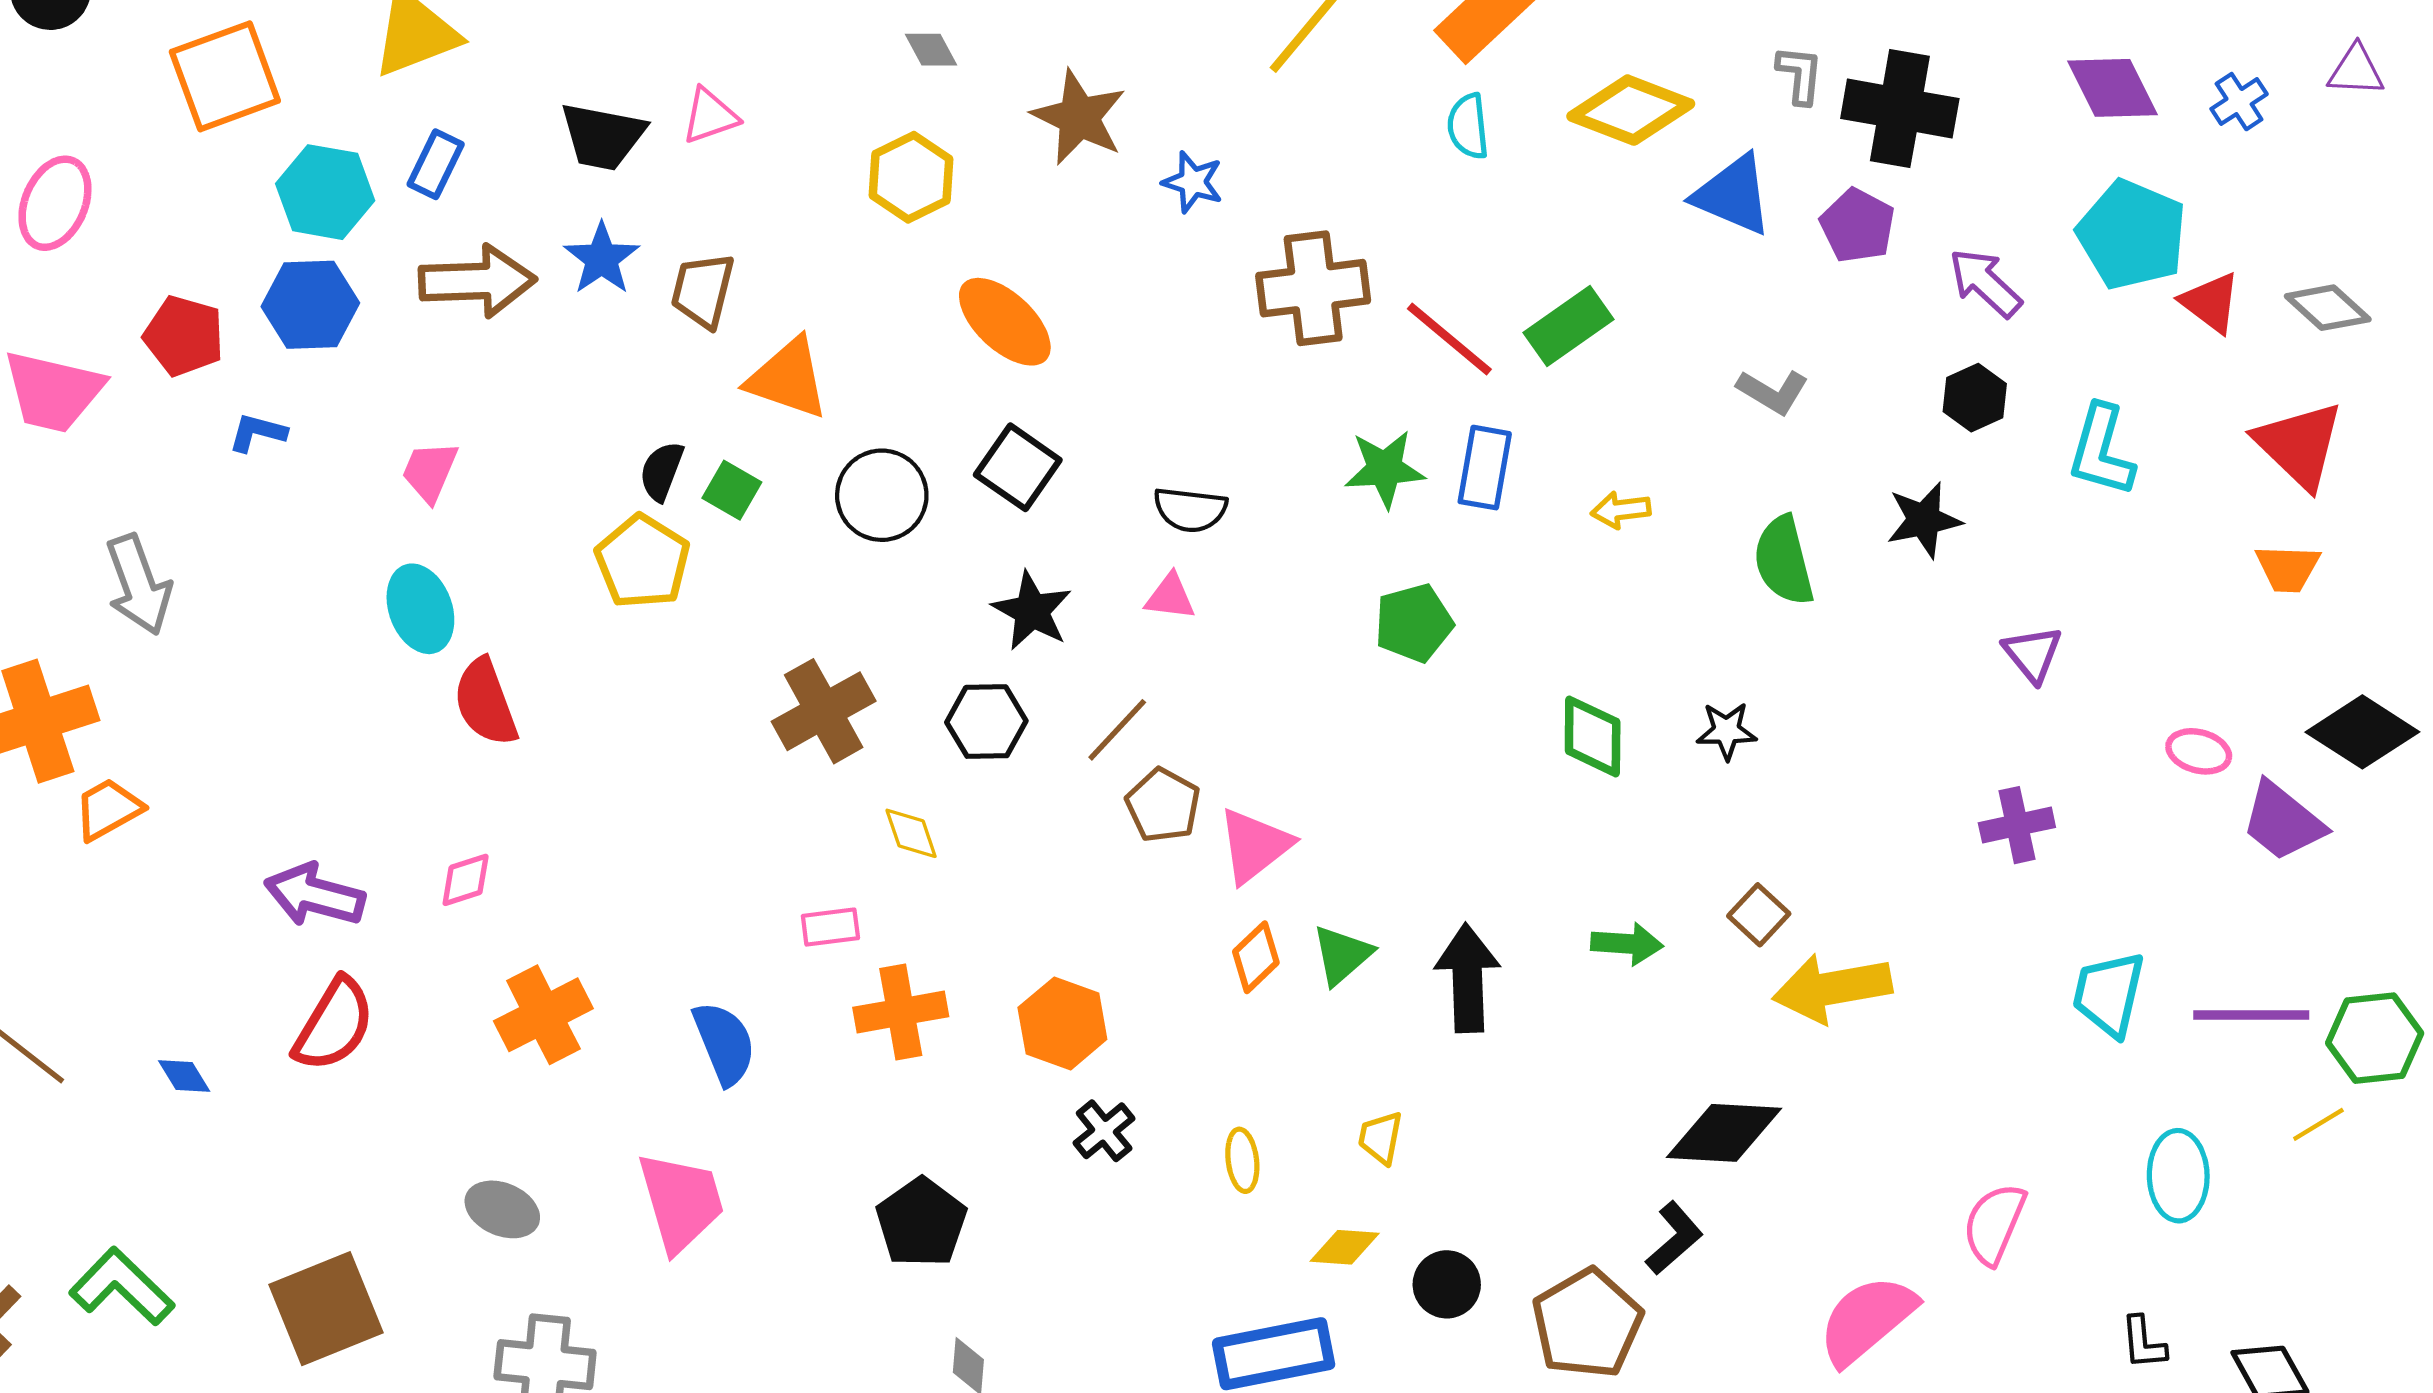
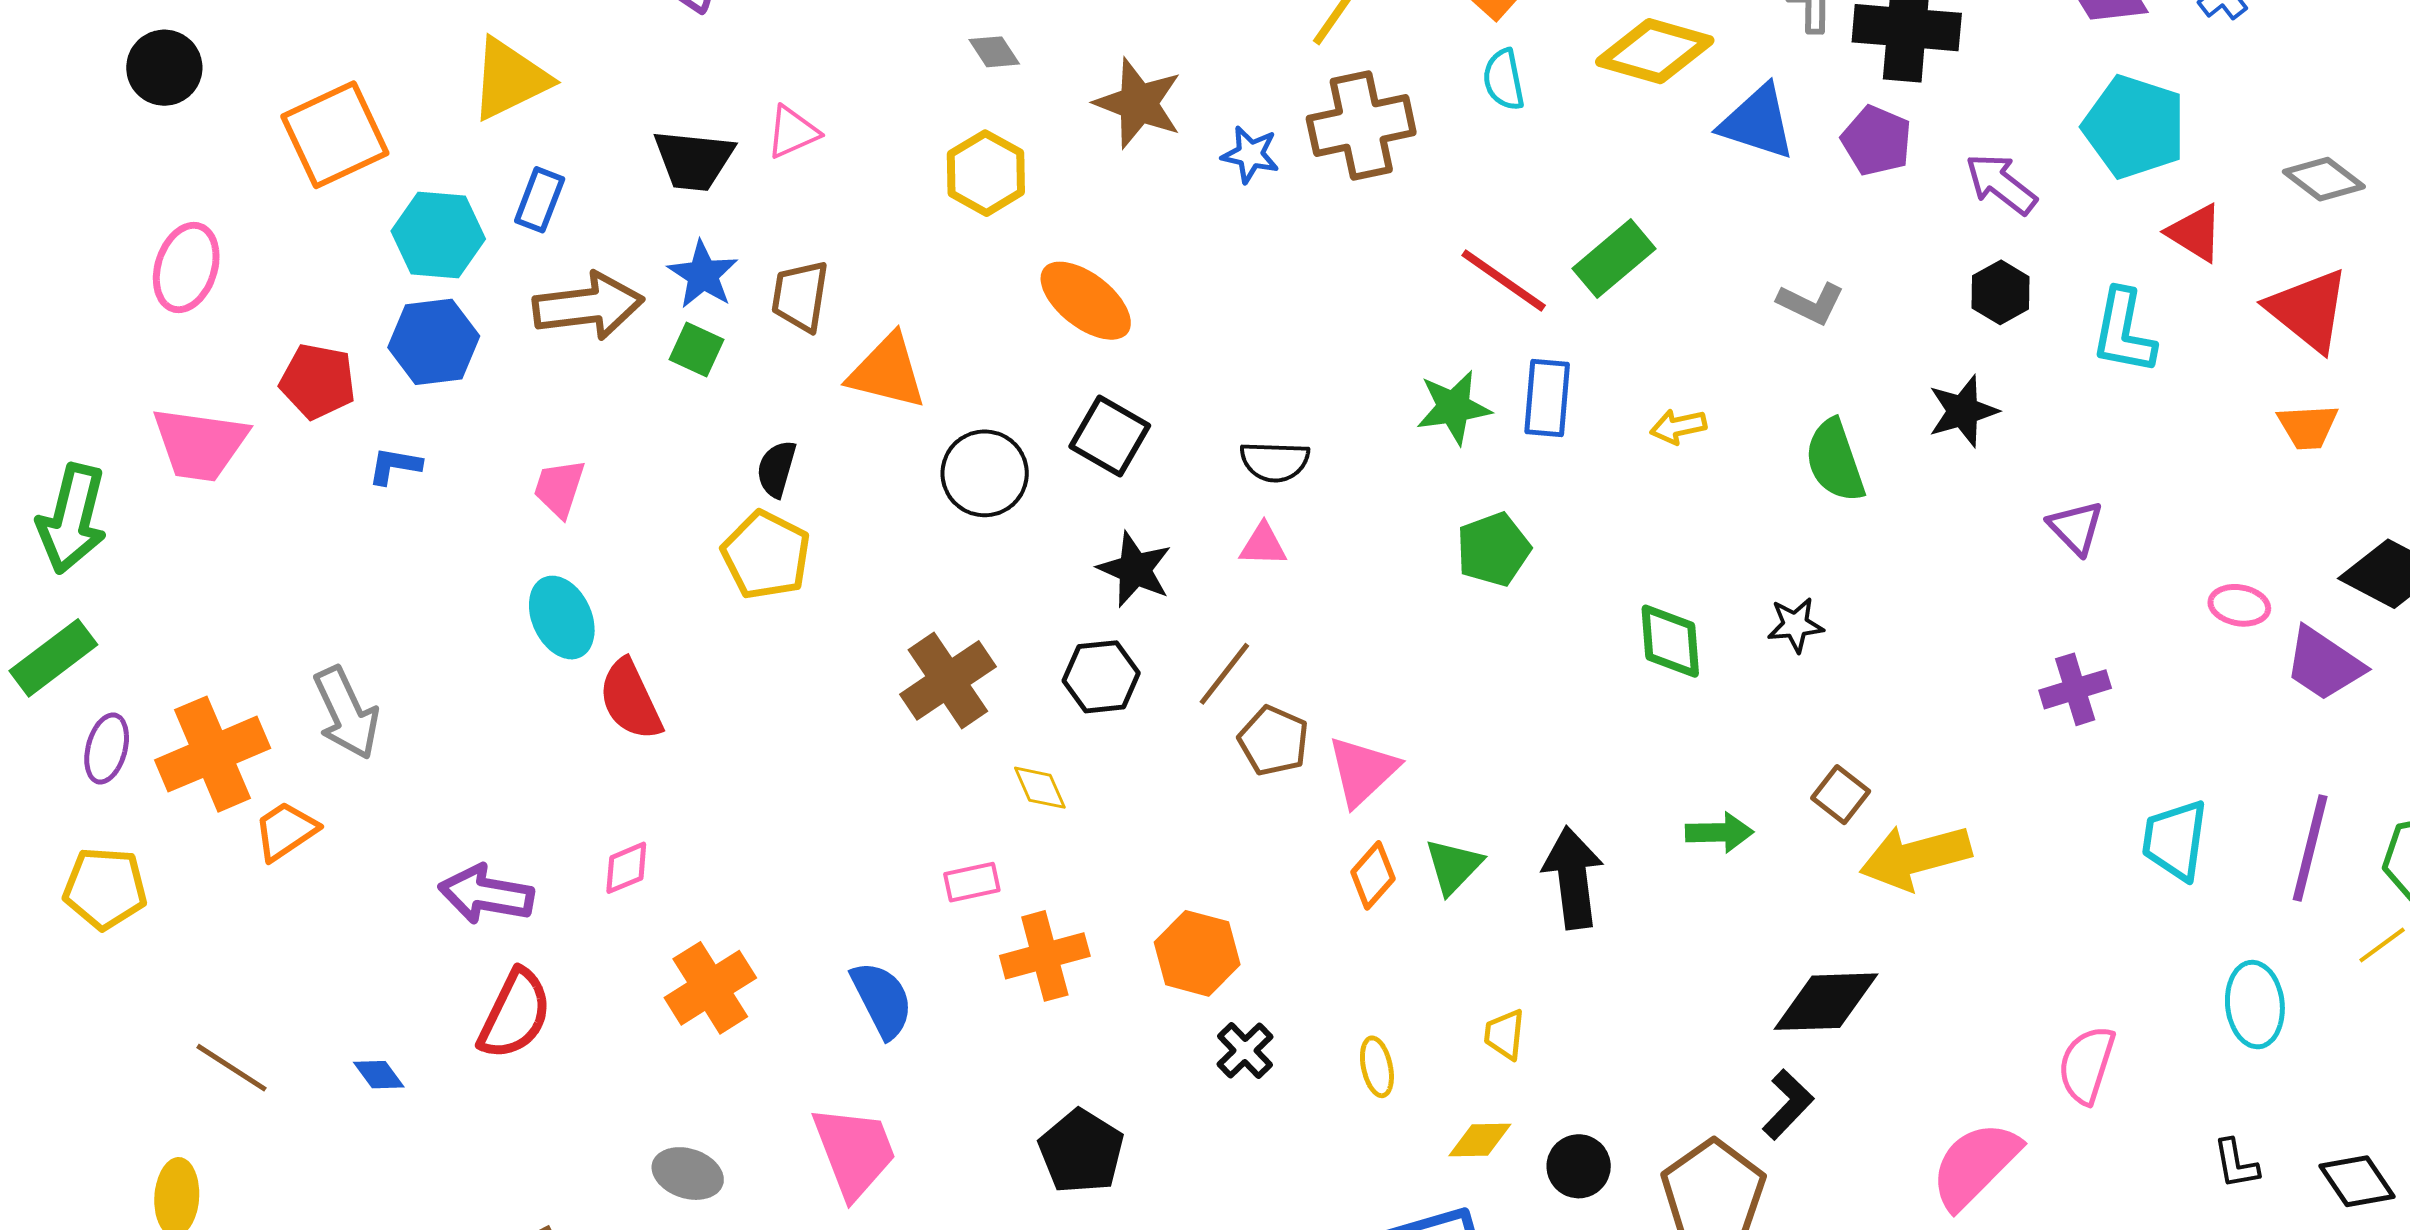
brown cross: (1313, 288) -> (1361, 125), moved
red triangle: (2211, 303) -> (2195, 233), moved
green square: (732, 490) -> (696, 349), moved
gray arrow: (139, 585) -> (346, 713), moved
purple line: (2251, 1015) -> (2310, 848), turned -71

